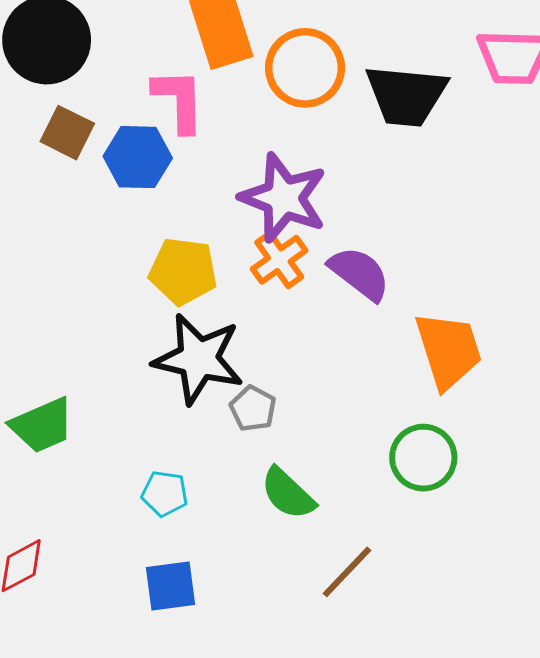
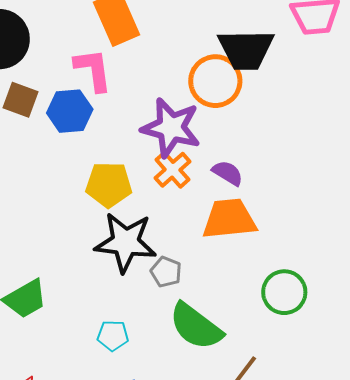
orange circle: (305, 68) -> (215, 81), moved
purple semicircle: (359, 273) -> (228, 173), size x0.7
orange trapezoid: (448, 350) -> (229, 219), moved, turned -72
green semicircle: (288, 493) -> (196, 326), size x1.4

